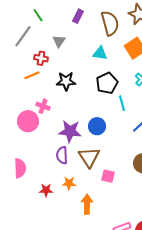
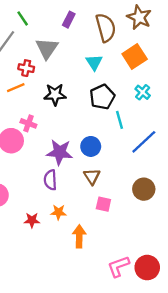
gray triangle: (59, 41) -> (47, 48), size x1.5
cyan triangle: (100, 53) -> (94, 62), turned 49
brown triangle: (89, 157) -> (92, 176), moved, size x0.7

